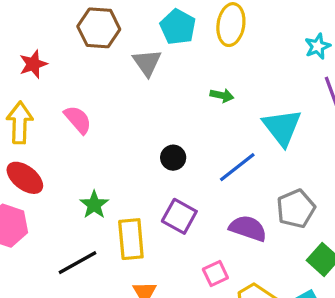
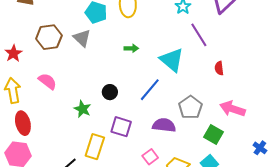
brown hexagon: (99, 28) -> (49, 37), moved
red ellipse: (25, 178) -> (23, 123), turned 50
green star: (94, 205) -> (82, 109), moved
yellow rectangle: (131, 239) -> (95, 147), turned 35

